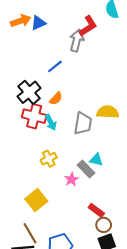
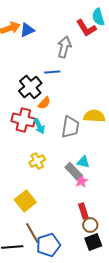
red L-shape: (88, 26) -> (86, 28), moved, turned 90
blue line: (55, 66) -> (52, 72), moved, turned 35
black cross: (29, 92) -> (30, 87), moved
pink star: (71, 179) -> (81, 181), moved
red rectangle: (96, 210) -> (83, 211), turned 35
brown line: (30, 233) -> (32, 233), moved

